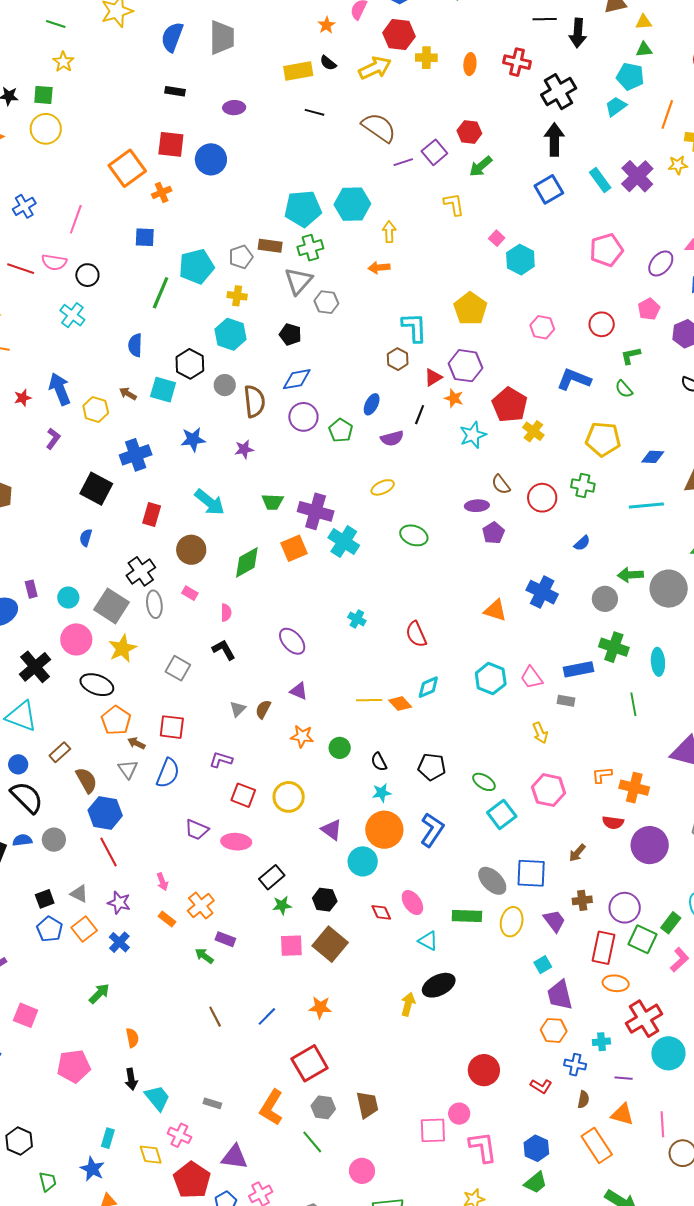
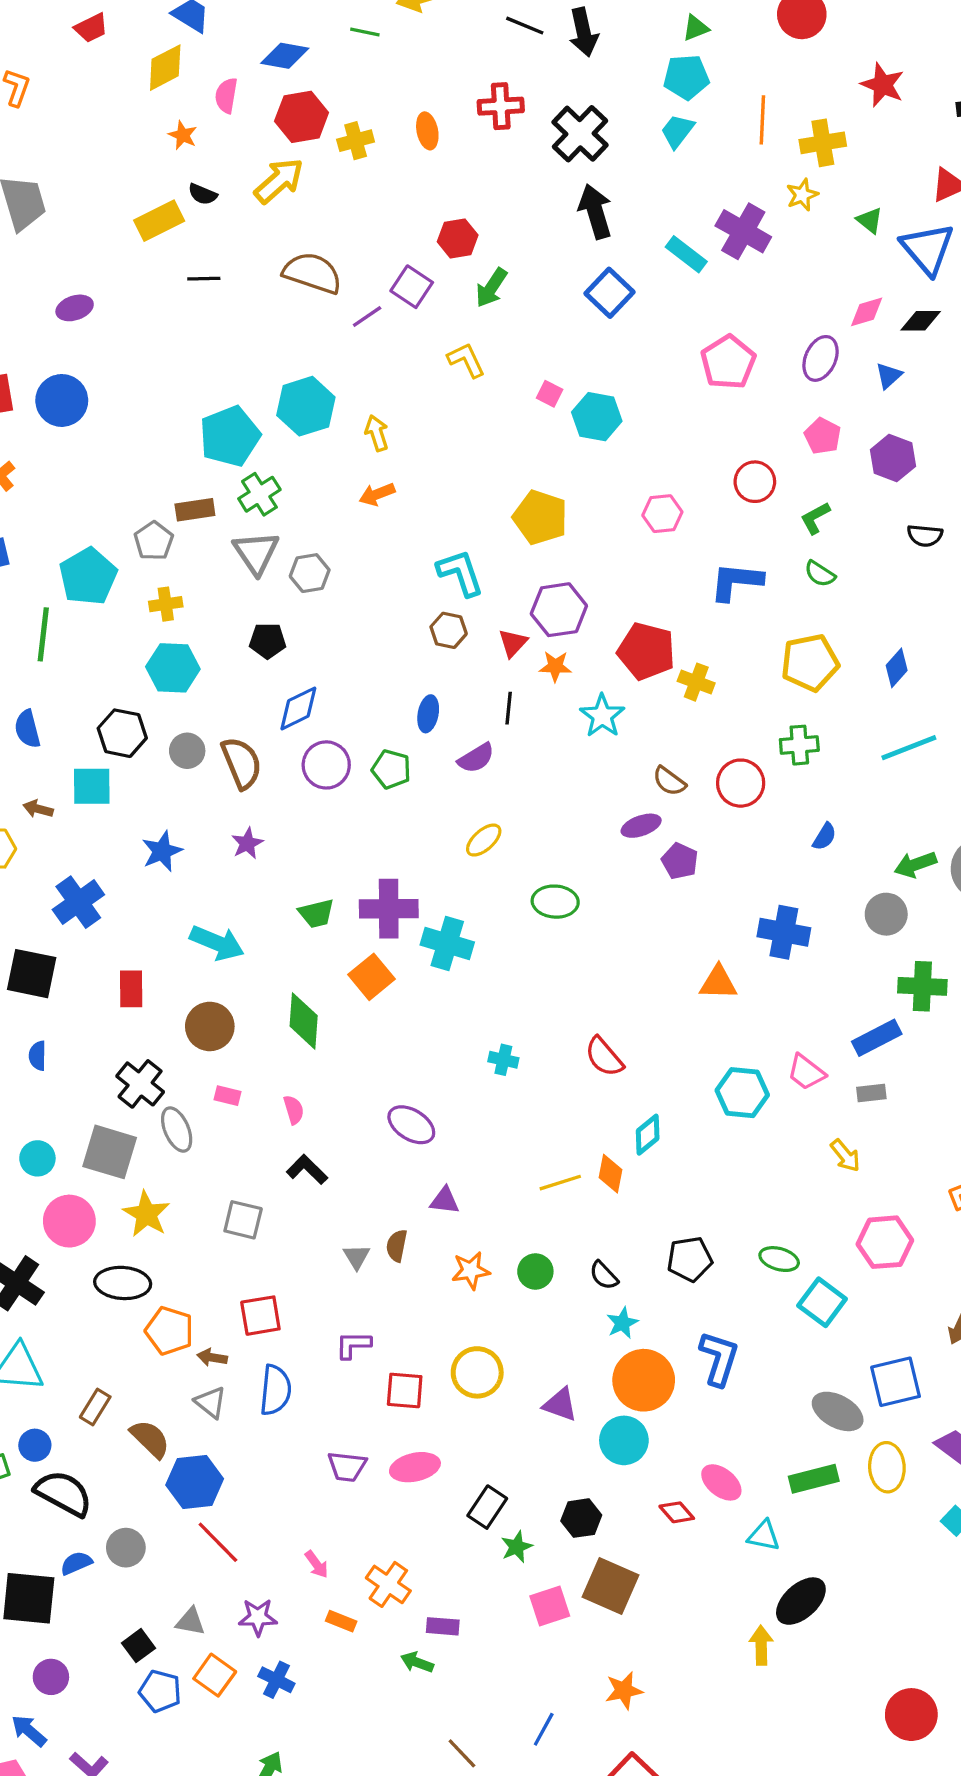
black line: (545, 19) -> (525, 26), turned 40
blue diamond: (653, 457) -> (897, 668), turned -35
green diamond: (247, 562) -> (304, 1021), turned -40
orange diamond: (400, 704) -> (611, 1174), turned 70

